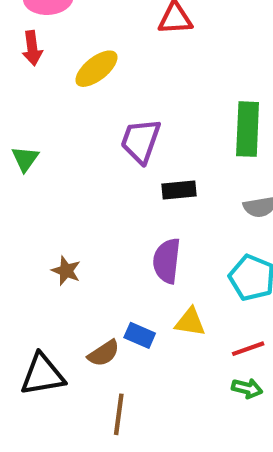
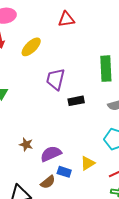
purple semicircle: (167, 261) -> (51, 154), moved, turned 65
yellow triangle: (190, 322) -> (88, 163), turned -35

